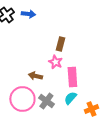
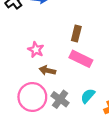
pink star: (55, 62) -> (36, 50), moved
pink rectangle: (72, 77) -> (81, 59), moved, turned -60

